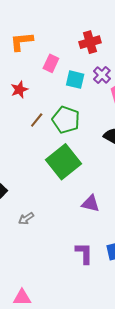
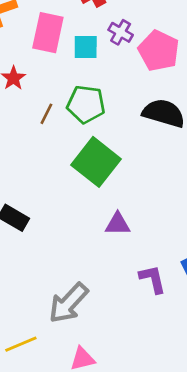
pink rectangle: (51, 63) -> (48, 33), size x1.6
purple triangle: (90, 204) -> (118, 224), moved
gray arrow: (26, 218) -> (68, 303), moved, size x2.0

